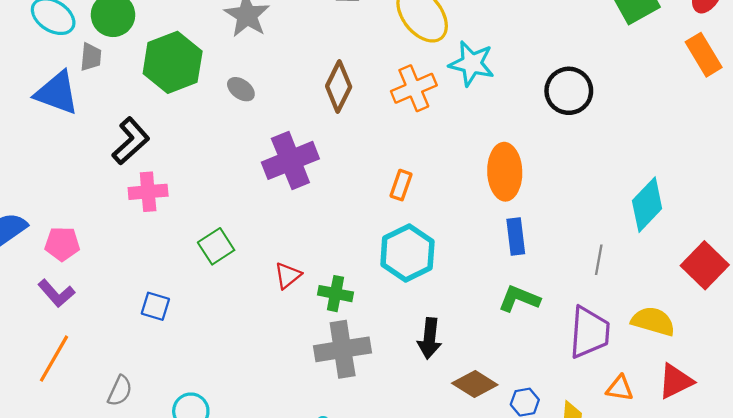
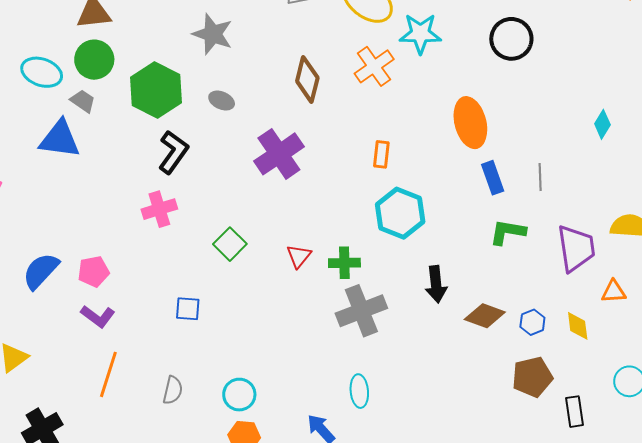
gray trapezoid: (91, 57) -> (83, 101), turned -48
black L-shape: (131, 141) -> (173, 152), moved
cyan diamond: (647, 205) -> (602, 124), size x0.6
gray line: (599, 260) -> (540, 177), moved

